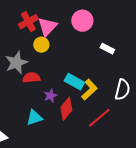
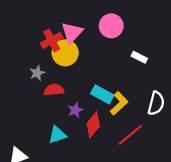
red cross: (28, 22) -> (52, 40), moved
yellow circle: (41, 45) -> (65, 53), size x1.5
gray star: (16, 63) -> (37, 73), size x0.6

